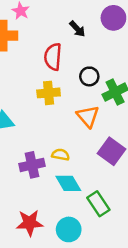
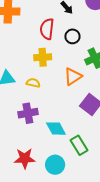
black circle: (89, 76) -> (72, 36), moved
orange triangle: (88, 116) -> (73, 76), turned 36
yellow semicircle: (61, 155) -> (33, 83), moved

